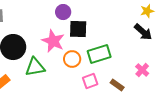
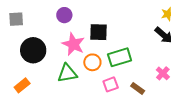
purple circle: (63, 12) -> (64, 15), moved
green triangle: (35, 67) -> (67, 73), moved

